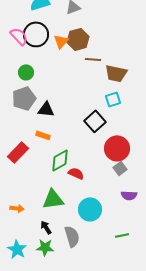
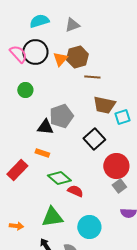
brown trapezoid: (116, 73) -> (104, 105), moved
gray pentagon: (24, 98) -> (61, 116), moved
cyan square: (113, 99) -> (122, 117), moved
green diamond: (60, 160) -> (59, 178), turned 70

